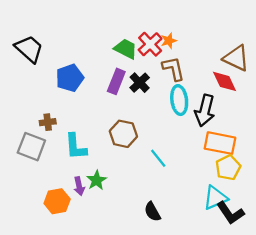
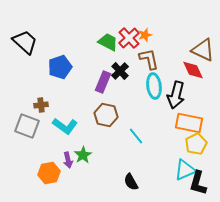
purple rectangle: (116, 81) -> (103, 82), moved
cyan L-shape: (76, 147) -> (65, 126), turned -50
black L-shape: (230, 213) -> (198, 183), turned 50

